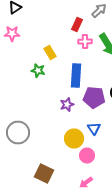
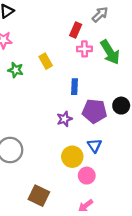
green star: (38, 70) -> (16, 70), moved
blue rectangle: (76, 76) -> (74, 87), size x0.6

